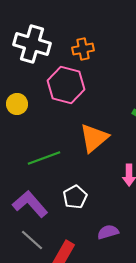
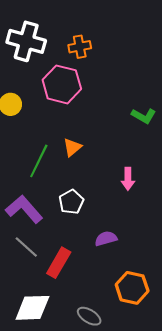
orange triangle: (94, 138) -> (72, 147), moved, size x0.6
green line: (44, 158) -> (39, 161), turned -44

